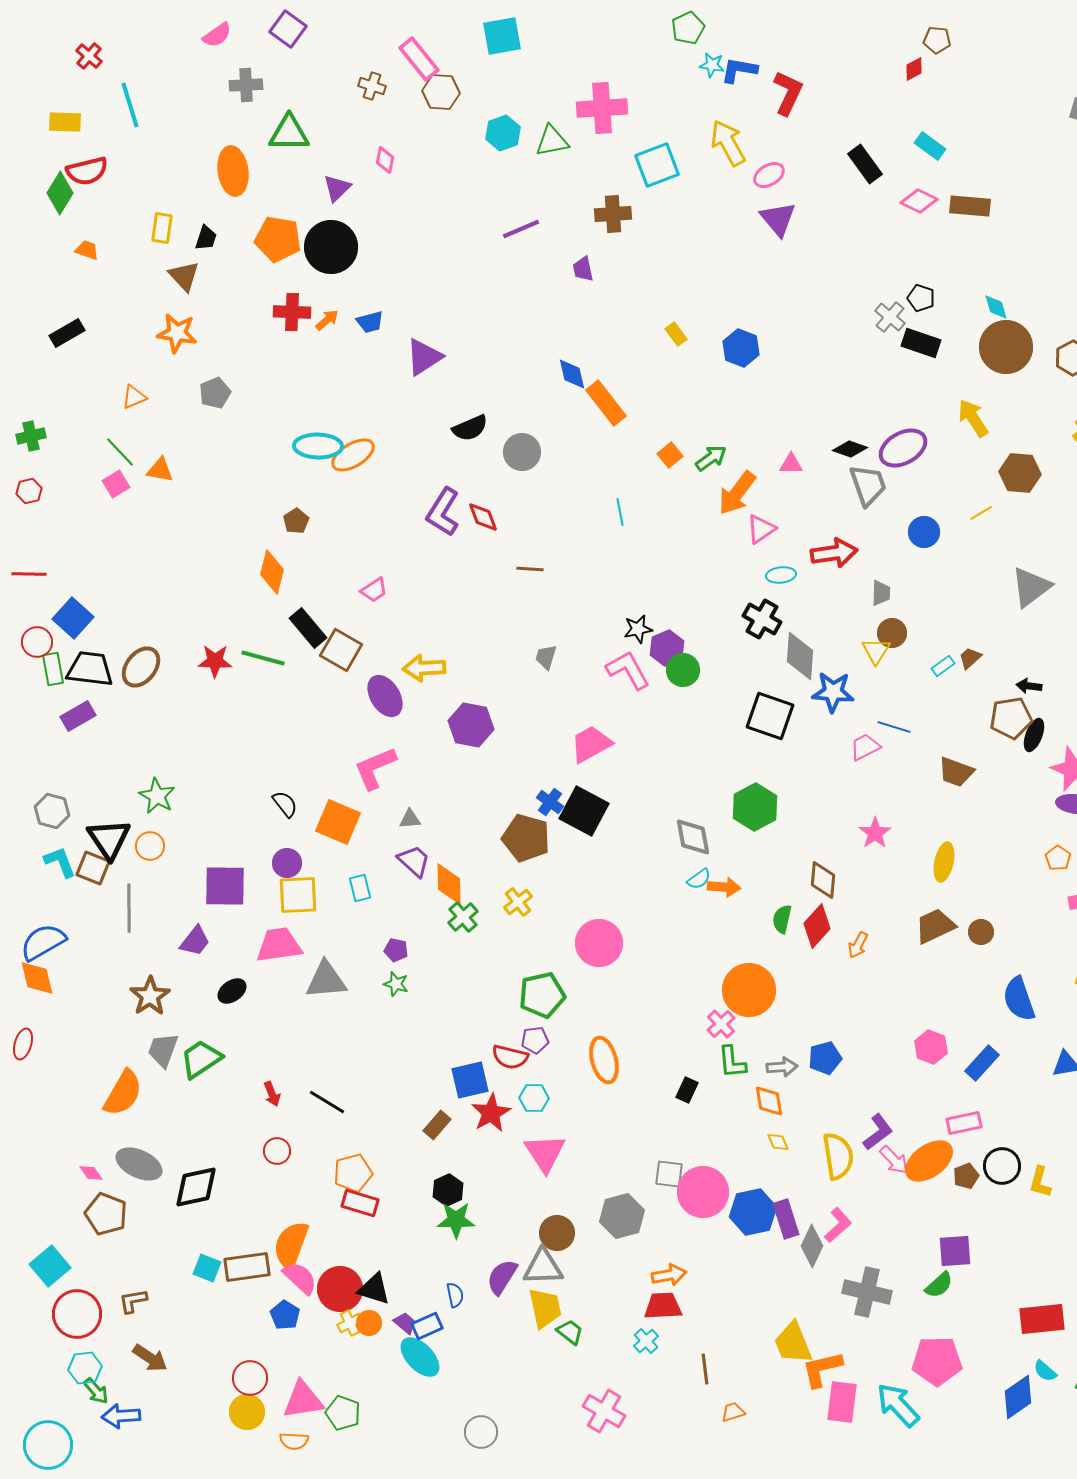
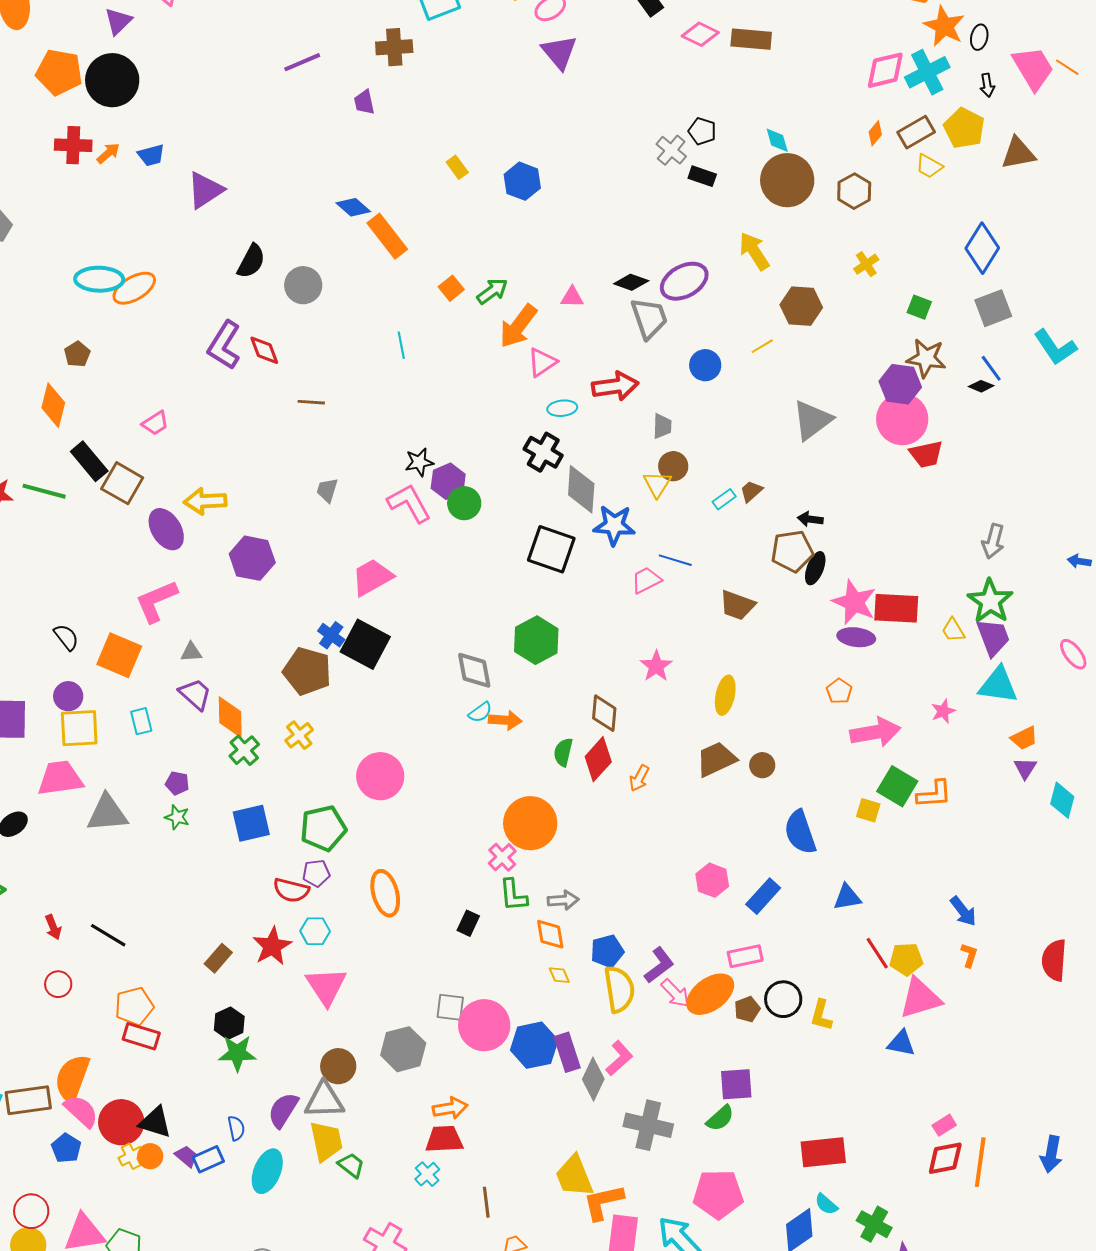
black rectangle: (921, 343) -> (702, 176), size x0.7
blue diamond: (572, 374) -> (353, 207), turned -36
black semicircle: (470, 428) -> (251, 261), turned -39
blue pentagon: (825, 1058) -> (607, 951), moved
blue square: (470, 1080) -> (251, 823), moved
cyan ellipse: (420, 1357) -> (267, 1171), moved, turned 66

